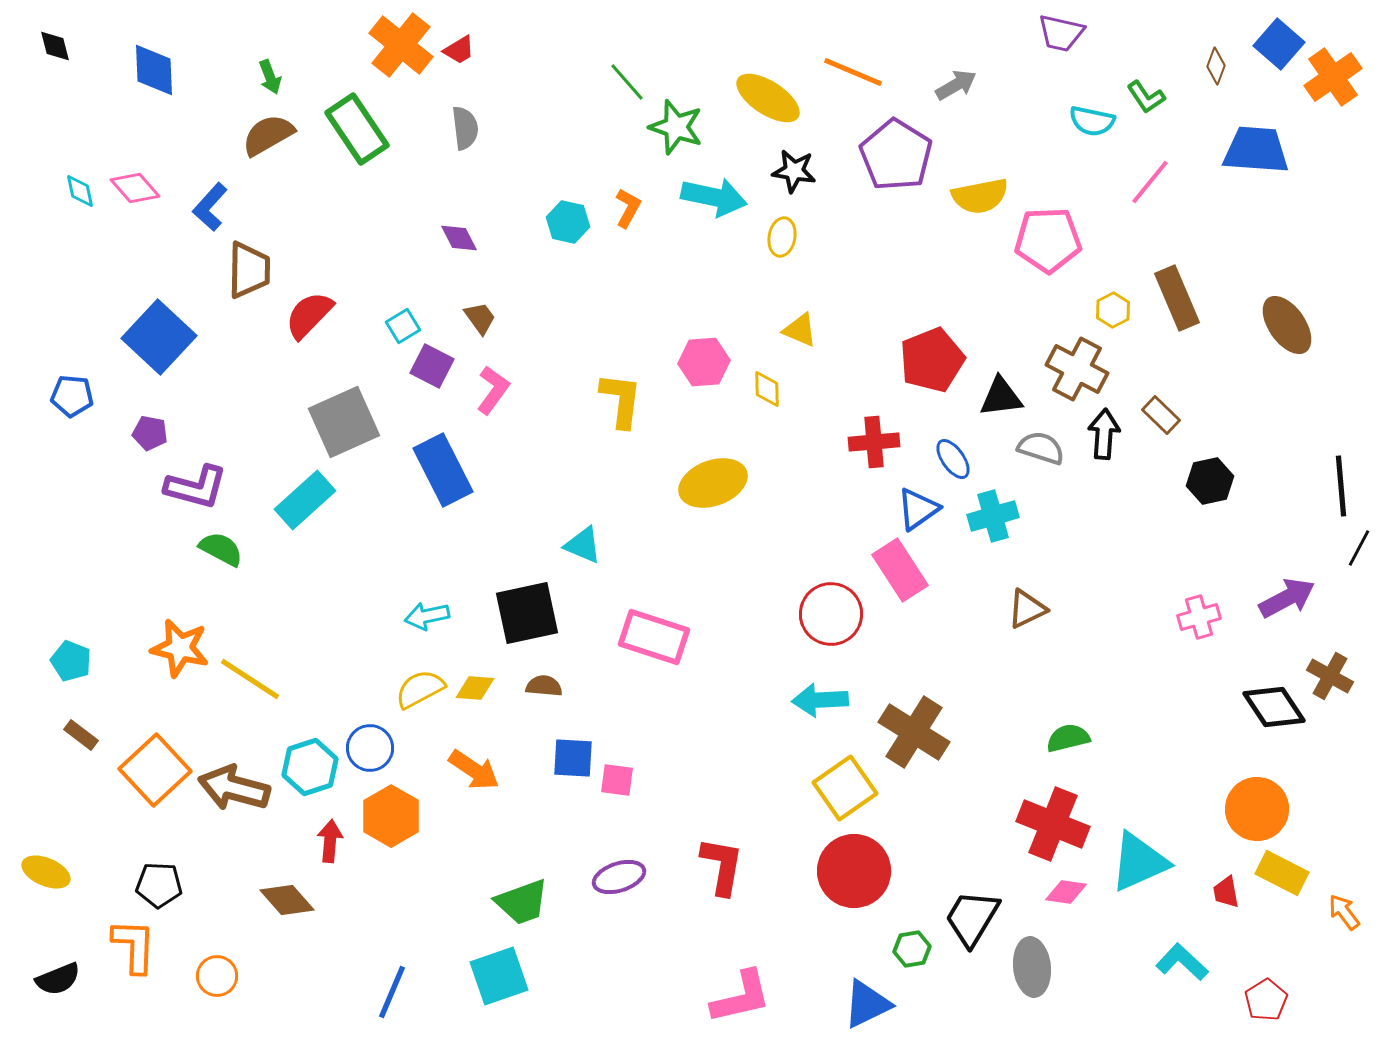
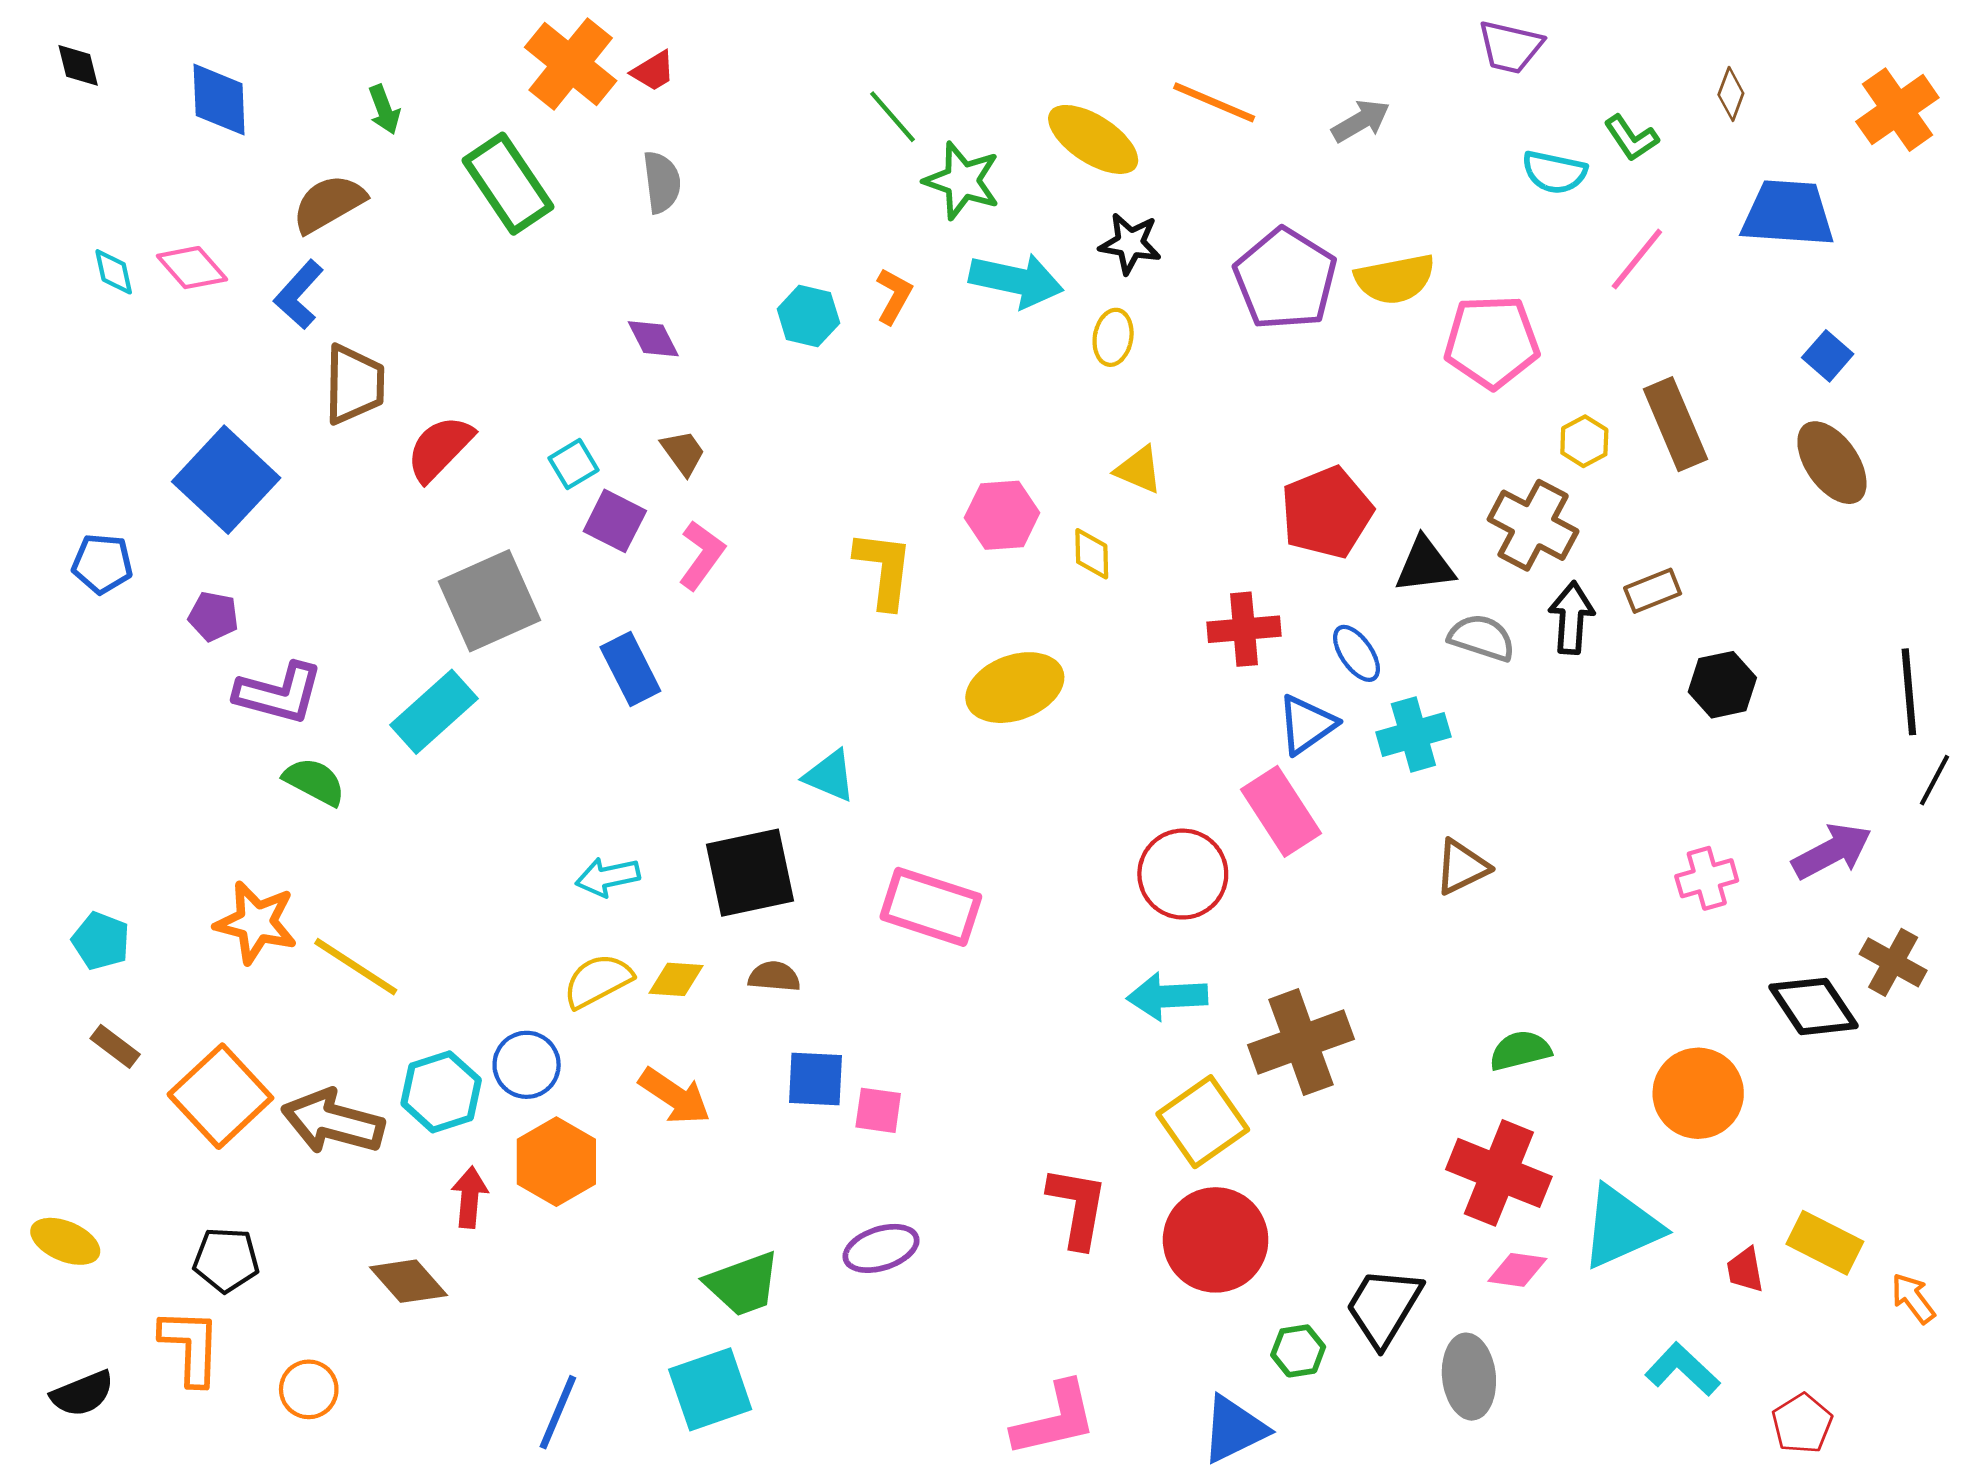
blue square: (1279, 44) -> (1828, 356), moved, size x0.7
brown semicircle: (268, 135) -> (329, 204), moved
purple pentagon: (896, 155) -> (1285, 279), moved
brown rectangle: (1161, 415) -> (1653, 591), turned -66
blue rectangle: (443, 470) -> (630, 669), size x0.7
brown cross: (914, 732) -> (1301, 1042), turned 38
orange circle: (1257, 809) -> (1698, 1093), moved
red L-shape: (722, 866) -> (1077, 1207), moved

